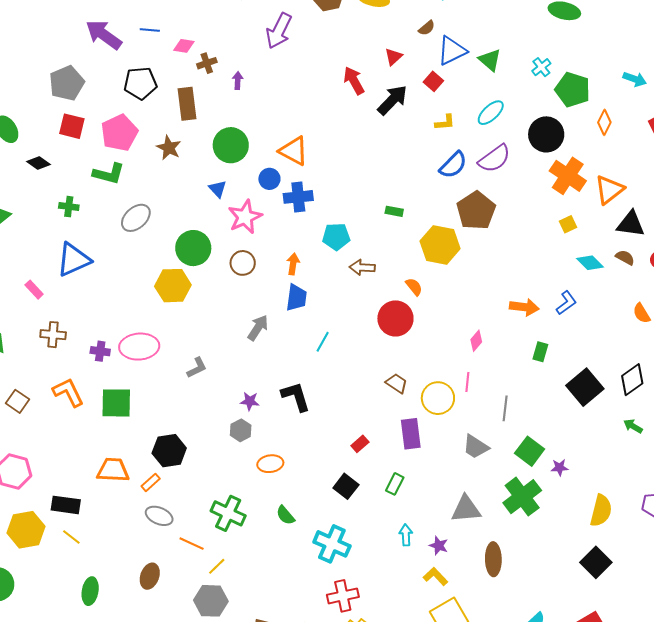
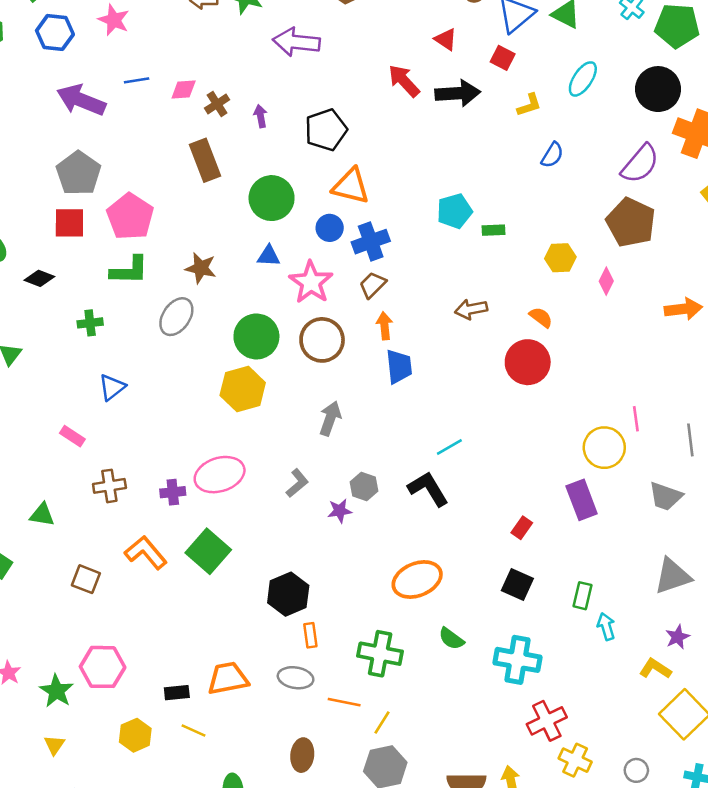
purple arrow: (279, 31) -> (296, 42), turned 84
red triangle: (393, 57) -> (446, 39), turned -30
gray pentagon: (67, 83) -> (78, 173), moved
black pentagon: (140, 83) -> (326, 130), moved
black arrow: (392, 100) -> (458, 93), turned 56
brown star: (169, 148) -> (201, 268), moved
purple semicircle: (494, 159) -> (640, 164), moved
blue semicircle: (453, 165) -> (552, 155), size x0.7
blue triangle: (218, 189) -> (269, 256), turned -30
brown pentagon: (476, 211) -> (631, 222), moved
cyan pentagon: (336, 237) -> (454, 211), moved
yellow hexagon: (440, 245) -> (560, 258), size x0.6
blue triangle: (74, 260) -> (112, 387), size x0.6
brown circle: (243, 263) -> (322, 340), size x1.4
gray arrow: (258, 328) -> (330, 418), moved
pink diamond: (476, 341) -> (606, 281), moved
cyan line: (323, 342) -> (449, 447), moved, turned 45
brown trapezoid: (397, 383) -> (373, 285), moved, turned -65
purple star: (250, 401) -> (340, 511), moved
green square: (116, 403) -> (208, 551), turned -36
gray hexagon: (241, 430) -> (364, 487), moved
orange ellipse: (270, 464) -> (417, 579), size x1.5
orange trapezoid: (113, 470) -> (228, 678), moved
orange rectangle: (151, 482) -> (310, 635), moved, turned -42
green rectangle: (395, 484) -> (582, 596), moved
black rectangle: (66, 505) -> (177, 693), size x0.7
yellow hexagon: (26, 530) -> (135, 735), size x0.7
purple star: (439, 546) -> (678, 637), moved, turned -30

